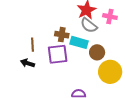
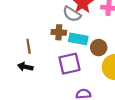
gray semicircle: (89, 25) -> (72, 14), moved
purple square: (58, 54) -> (69, 64), moved

